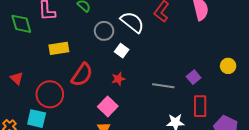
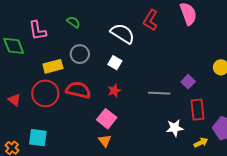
gray circle: (104, 31) -> (80, 54), moved
red semicircle: (82, 75) -> (78, 90), turned -105
red circle: (50, 94) -> (45, 93), moved

